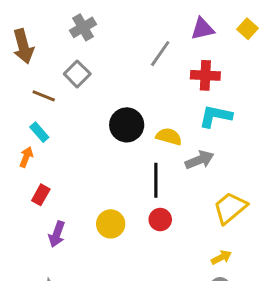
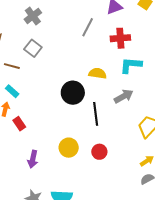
black circle: (127, 125) -> (73, 93), moved
yellow semicircle: (169, 137) -> (98, 73), moved
red rectangle: (41, 195) -> (19, 124), moved, turned -56
red circle: (160, 220) -> (99, 152), moved

